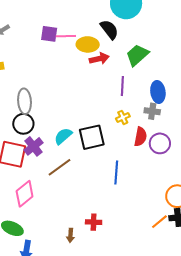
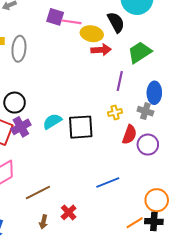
gray ellipse: (25, 101) -> (19, 49), moved
brown line: (59, 167) -> (38, 193), moved
blue line: (116, 172) -> (108, 183), moved, turned 55
red cross: (94, 222) -> (69, 212), turned 35

